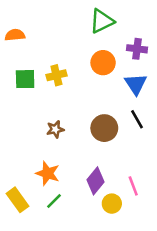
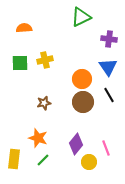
orange semicircle: (15, 35) -> (24, 28), moved
orange circle: (103, 63) -> (82, 79), moved
yellow rectangle: (17, 200) -> (14, 159), turned 42

